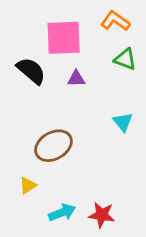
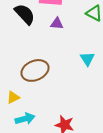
cyan arrow: (62, 212) -> (25, 119), moved

